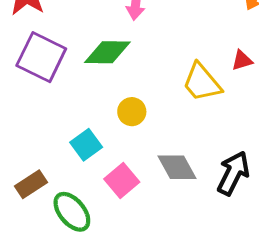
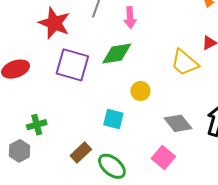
cyan square: (86, 145) -> (113, 119), turned -30
pink square: (122, 181) -> (163, 157), moved

